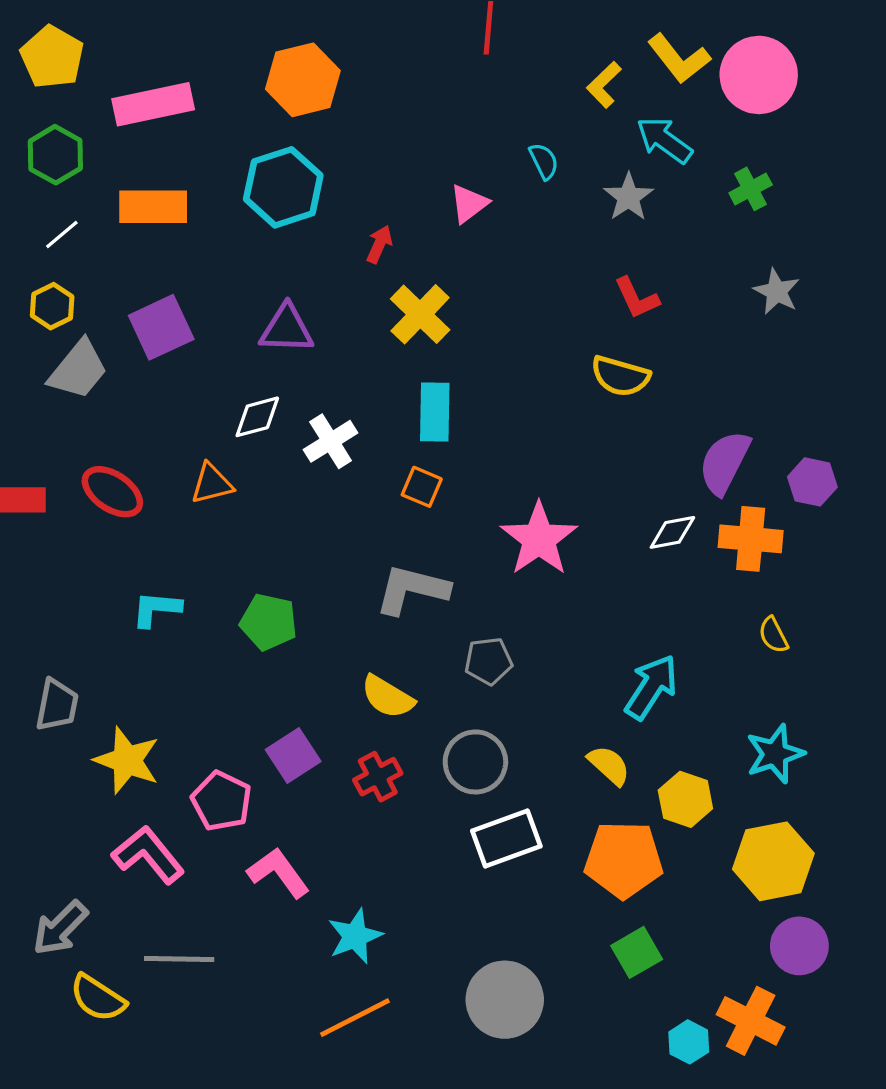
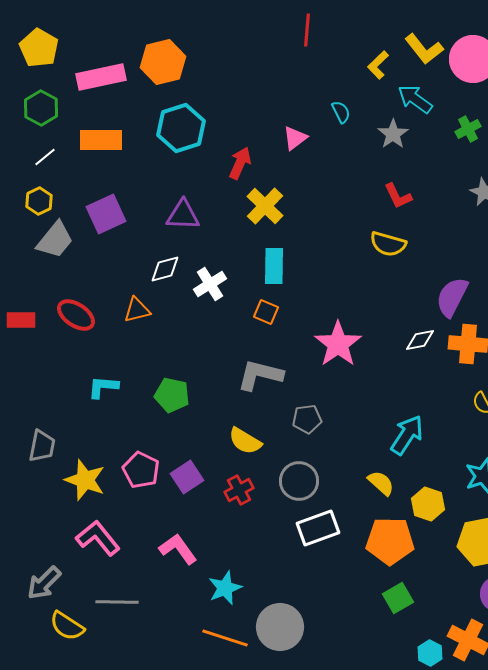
orange hexagon: (303, 80) -> (163, 62), moved
red arrow: (379, 244) -> (240, 163), size x1.4
pink pentagon: (221, 801) -> (141, 470), moved
gray circle: (505, 1000) -> (280, 627), moved
orange line: (355, 1018) -> (225, 638), turned 45

